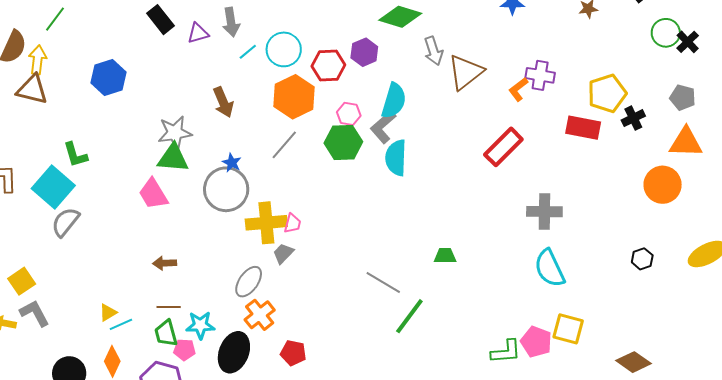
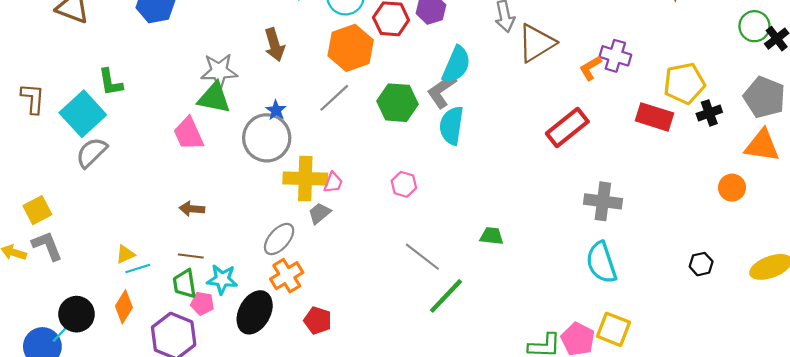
gray pentagon: (683, 98) -> (764, 97), size x1.5
pink hexagon: (349, 114) -> (404, 184), moved
orange circle: (663, 185) -> (732, 188), size x0.7

